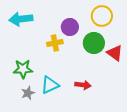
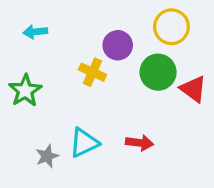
cyan arrow: (21, 19) -> (35, 32), size x0.6
yellow cross: (55, 43) -> (92, 72), turned 35
green star: (23, 69) -> (25, 91), moved, turned -30

